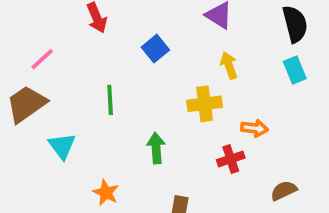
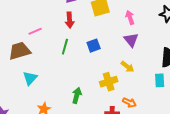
yellow arrow: (229, 65) -> (127, 67), turned 128
green line: (110, 100) -> (65, 47), moved
yellow cross: (205, 104) -> (109, 82), turned -30

